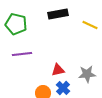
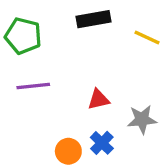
red triangle: (58, 70) -> (98, 99), moved

